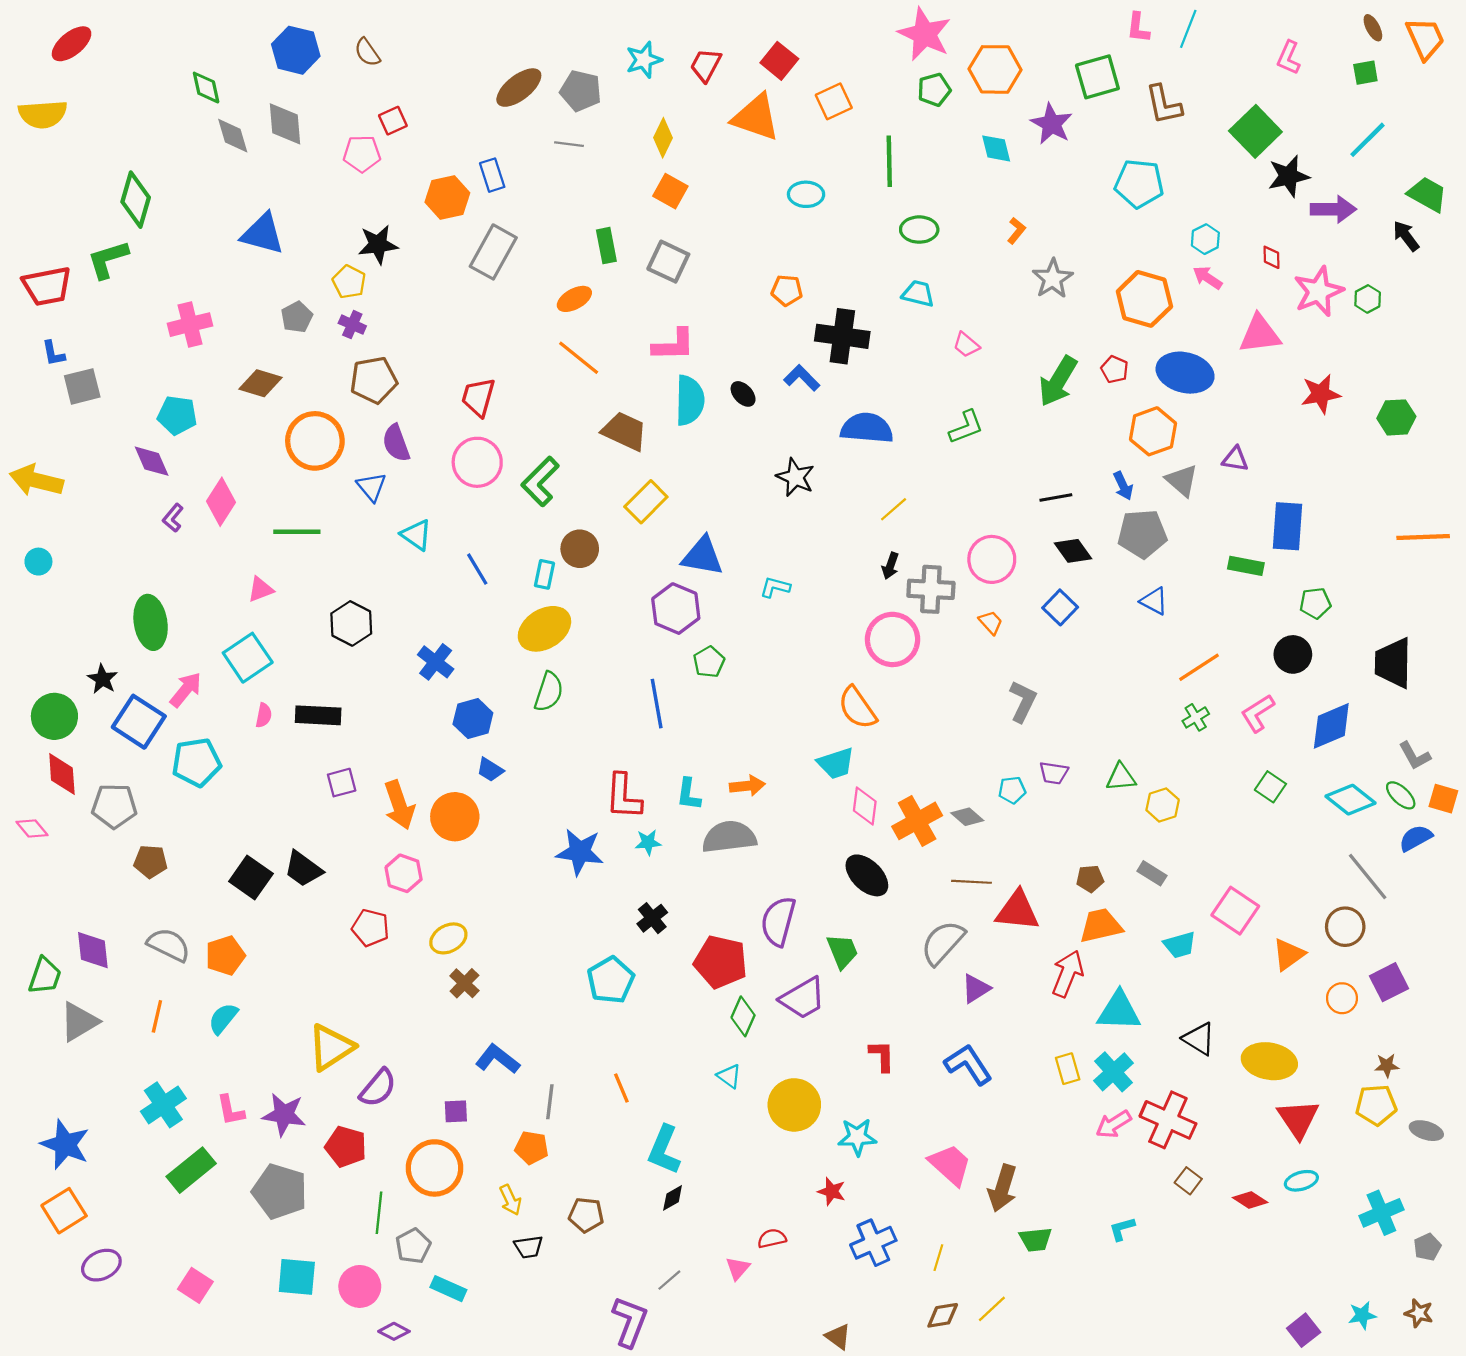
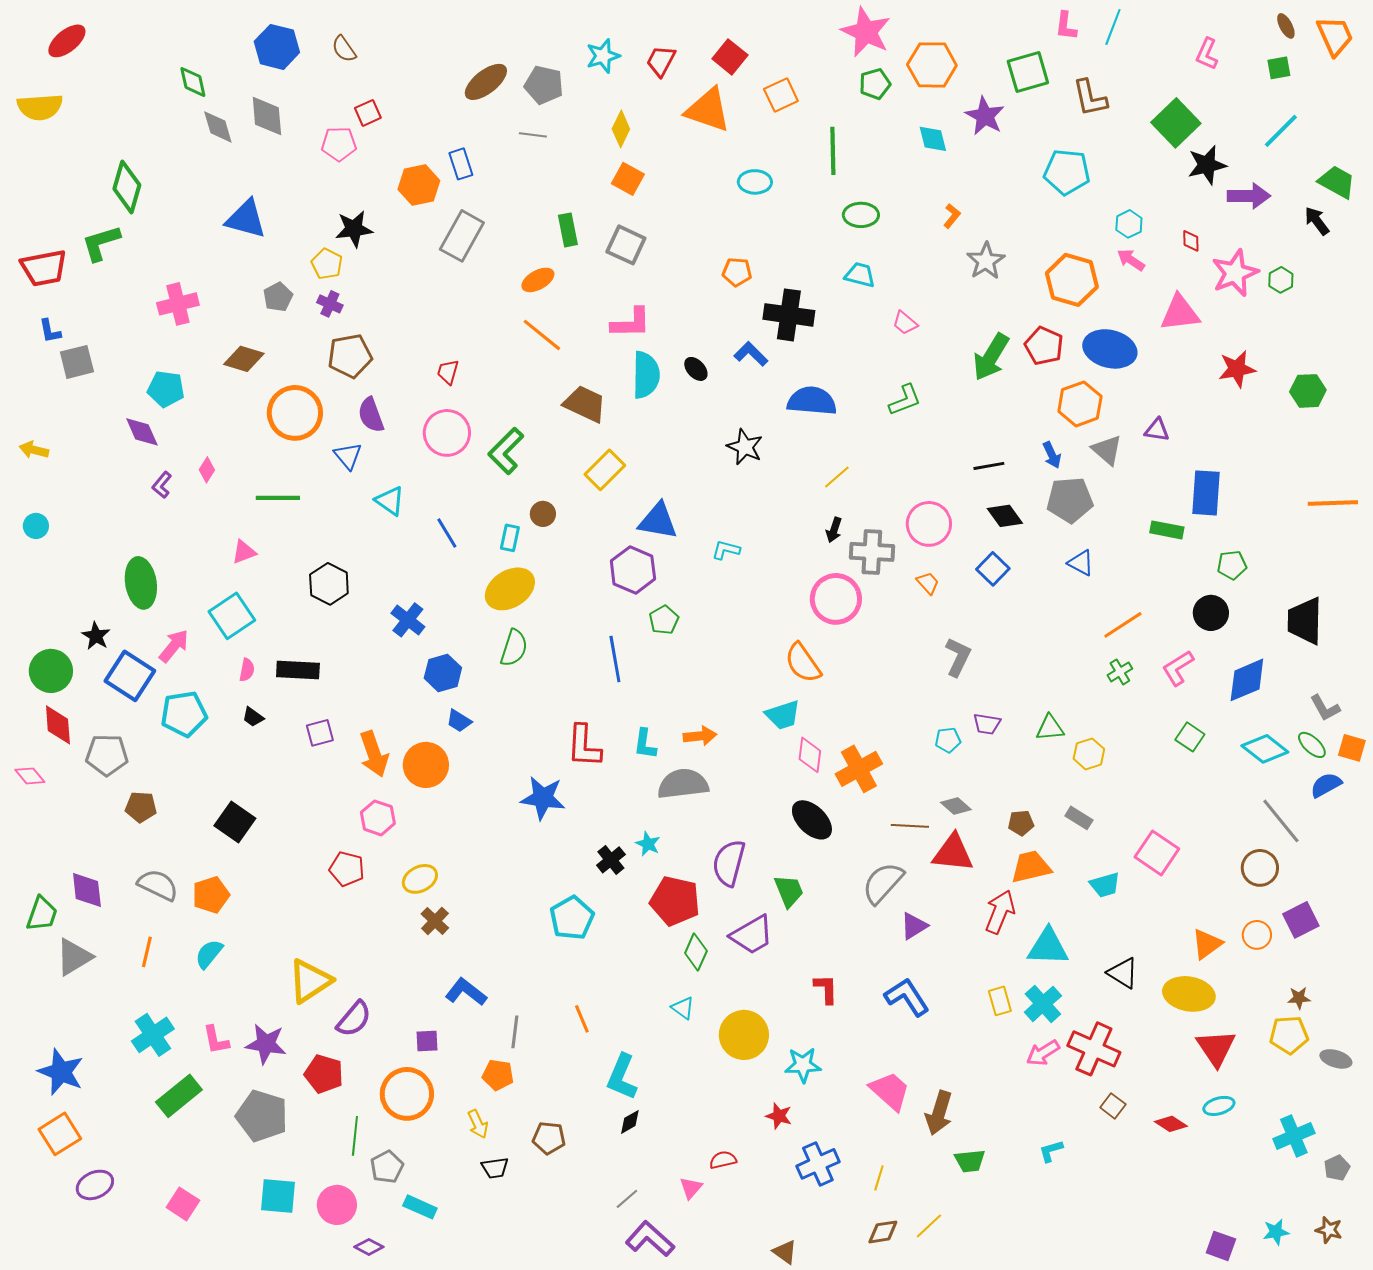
red pentagon: (1115, 369) -> (1044, 346), size x1.5
red trapezoid: (478, 397) -> (448, 372), size x0.7
yellow arrow: (36, 480) -> (34, 450), size x0.6
pink diamond: (221, 502) -> (207, 470), size x0.6
brown circle: (580, 549) -> (543, 514), size x0.7
gray diamond: (967, 817) -> (956, 806), moved
cyan star: (648, 842) -> (648, 844), moved, turned 30
black trapezoid: (303, 869) -> (253, 717), moved, size x0.6
orange triangle: (1289, 954) -> (1207, 944), moved
purple L-shape: (630, 1322) -> (650, 1239), moved, turned -69
purple square: (1304, 1330) -> (1221, 1246), turned -32

